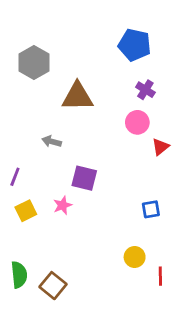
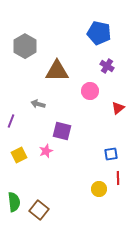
pink circle: (137, 122) -> (90, 91), moved
purple line: (15, 177) -> (11, 121), moved
red line: (160, 276) -> (118, 178), moved

